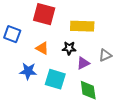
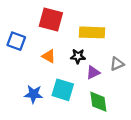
blue star: (28, 71) -> (34, 94), moved

